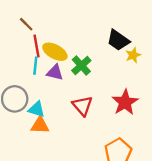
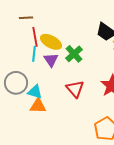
brown line: (26, 24) -> (26, 18), turned -48
purple triangle: (55, 72) -> (51, 60), turned 42

